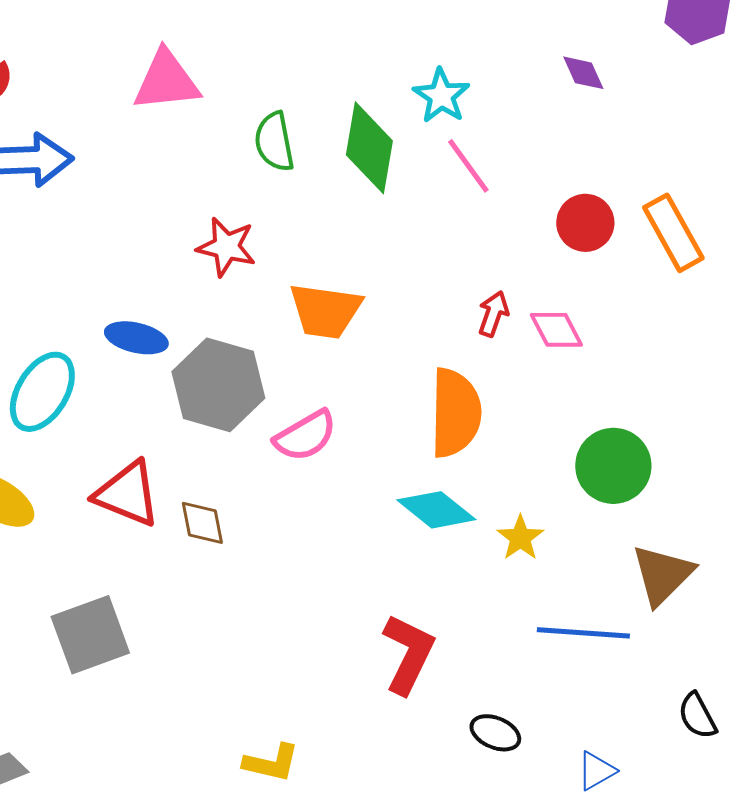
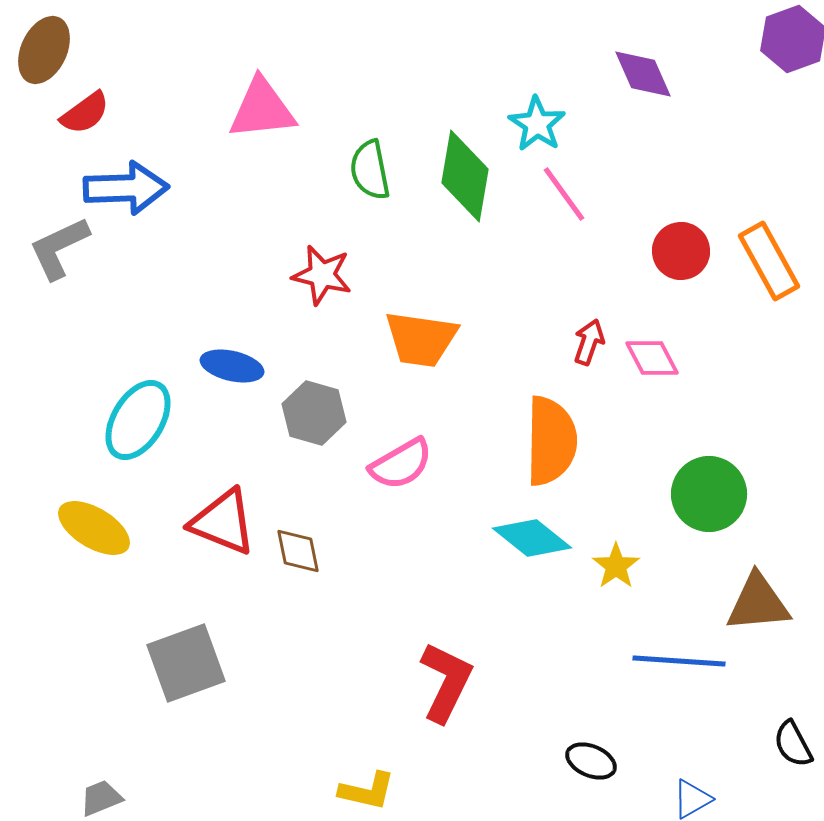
purple diamond: (583, 73) -> (643, 74), moved, size x1.4
gray hexagon: (218, 385) -> (314, 413), size x0.7
brown triangle: (662, 575) -> (758, 603), turned 40
red L-shape: (408, 654) -> (446, 682), moved

